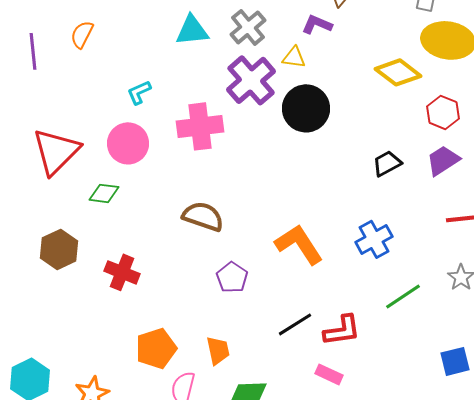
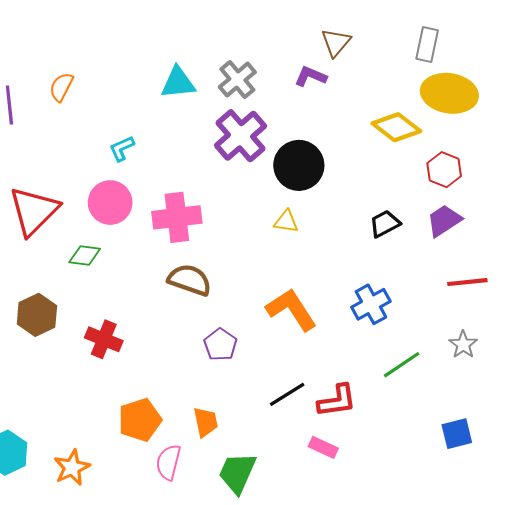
yellow triangle: (294, 57) -> (286, 222), moved
pink cross: (200, 126) -> (177, 217), moved

